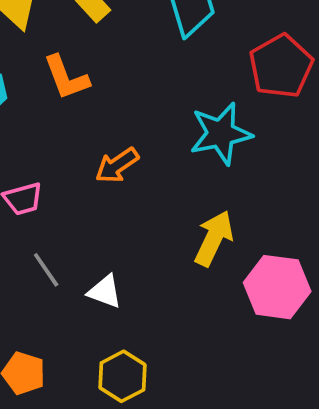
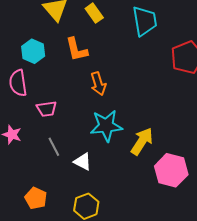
cyan star: (221, 134) -> (106, 126), moved
orange arrow: (117, 165) -> (98, 84), moved, turned -80

